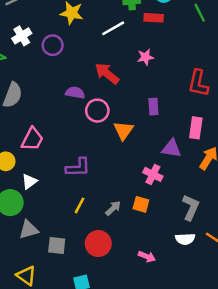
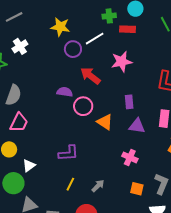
purple circle: (53, 45) -> (73, 49), moved
pink star: (145, 57) -> (122, 62), size x1.5
orange triangle: (123, 130) -> (105, 122), turned -30
pink trapezoid: (32, 139) -> (19, 123), moved
purple triangle: (172, 148) -> (137, 126), moved
orange square: (141, 204) -> (137, 189), moved

